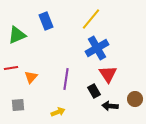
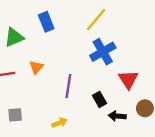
red triangle: (108, 74) -> (128, 79), moved
orange triangle: (31, 77) -> (36, 67), moved

